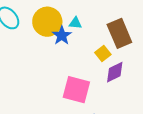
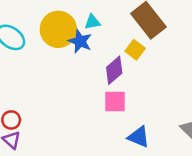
purple diamond: (115, 72) -> (114, 70), moved
pink square: (76, 90) -> (115, 101), size x0.7

